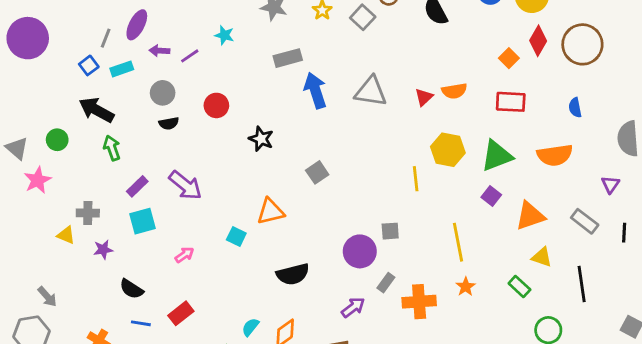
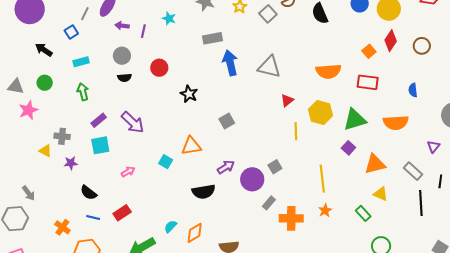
brown circle: (582, 44) -> (422, 46), size x0.6
purple line: (190, 56) -> (143, 31), turned -48
cyan rectangle: (122, 69) -> (81, 62), moved
orange semicircle: (454, 91) -> (328, 71), size x1.4
red triangle: (424, 97) -> (287, 100), moved
black arrow: (96, 110) -> (44, 50), moved, size x0.7
gray triangle: (17, 148) -> (16, 86), turned -36
gray square: (390, 231) -> (275, 167), turned -32
black line: (582, 284) -> (421, 203), moved
purple arrow: (353, 307) -> (226, 167), moved

